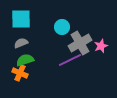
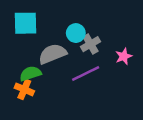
gray semicircle: (21, 43) -> (52, 54), moved, size x1.6
gray cross: (80, 43) -> (91, 44), moved, size x0.7

